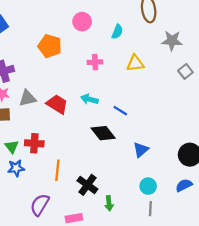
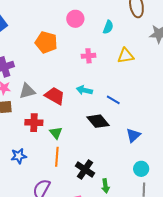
red cross: (34, 143) -> (34, 123), moved
green triangle: (12, 147) -> (56, 133), moved

